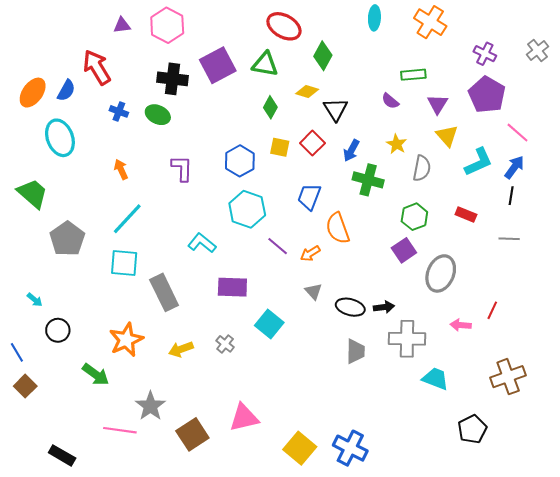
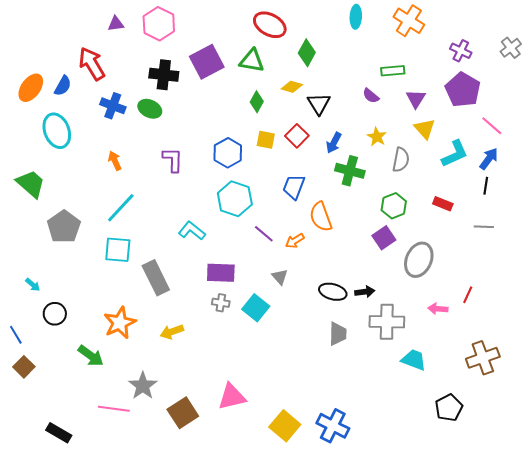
blue cross: (119, 111) -> (113, 106), size x1.4
gray triangle: (313, 291) -> (280, 277), moved
gray cross: (225, 344) -> (221, 303), moved, turned -30

